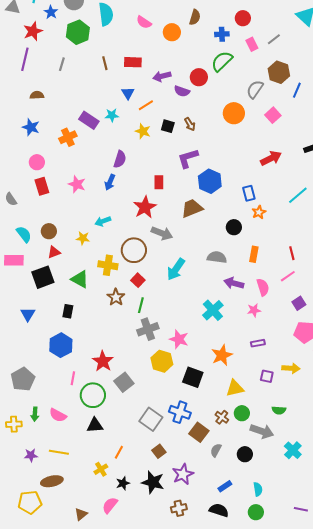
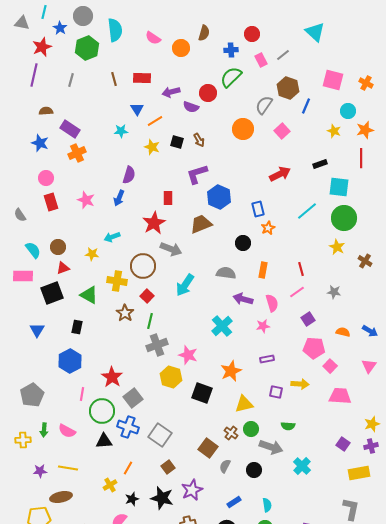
purple rectangle: (89, 120) -> (70, 129), moved
blue cross: (180, 412) -> (128, 427), moved

